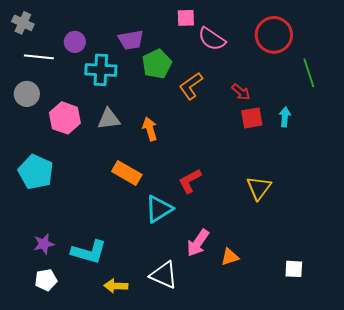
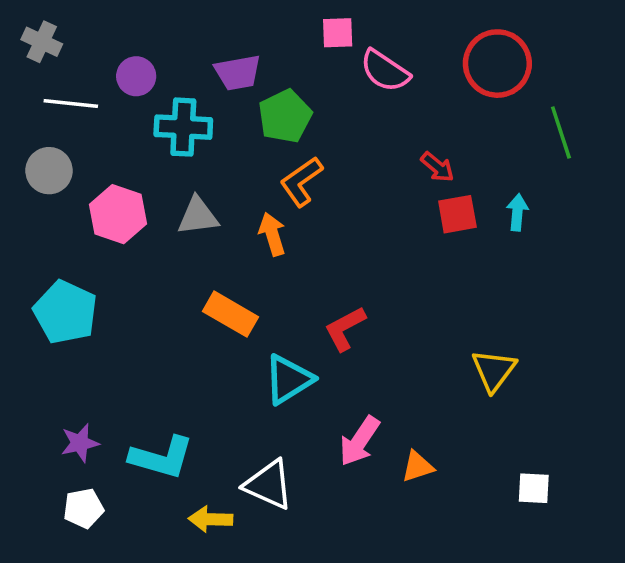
orange L-shape: (191, 86) -> (301, 182), moved
yellow triangle: (259, 188) -> (494, 370), moved
white triangle: (164, 275) -> (269, 485), moved

